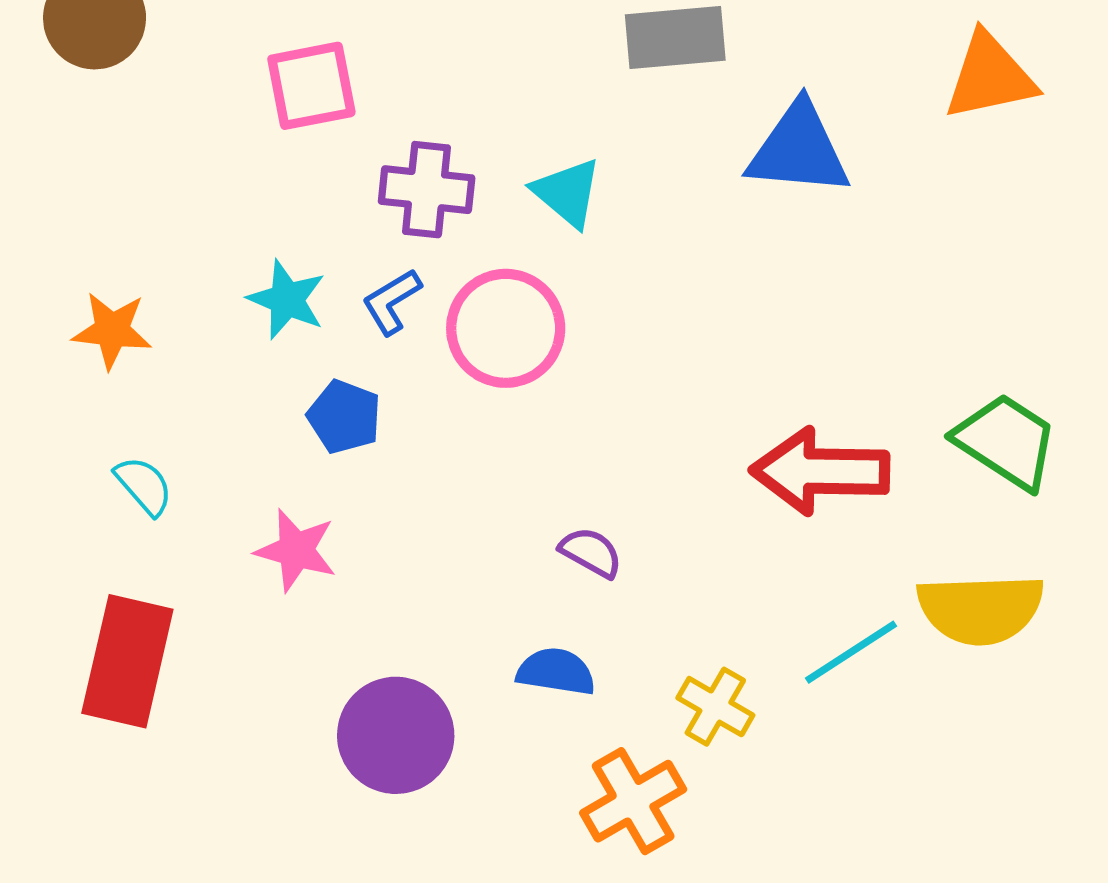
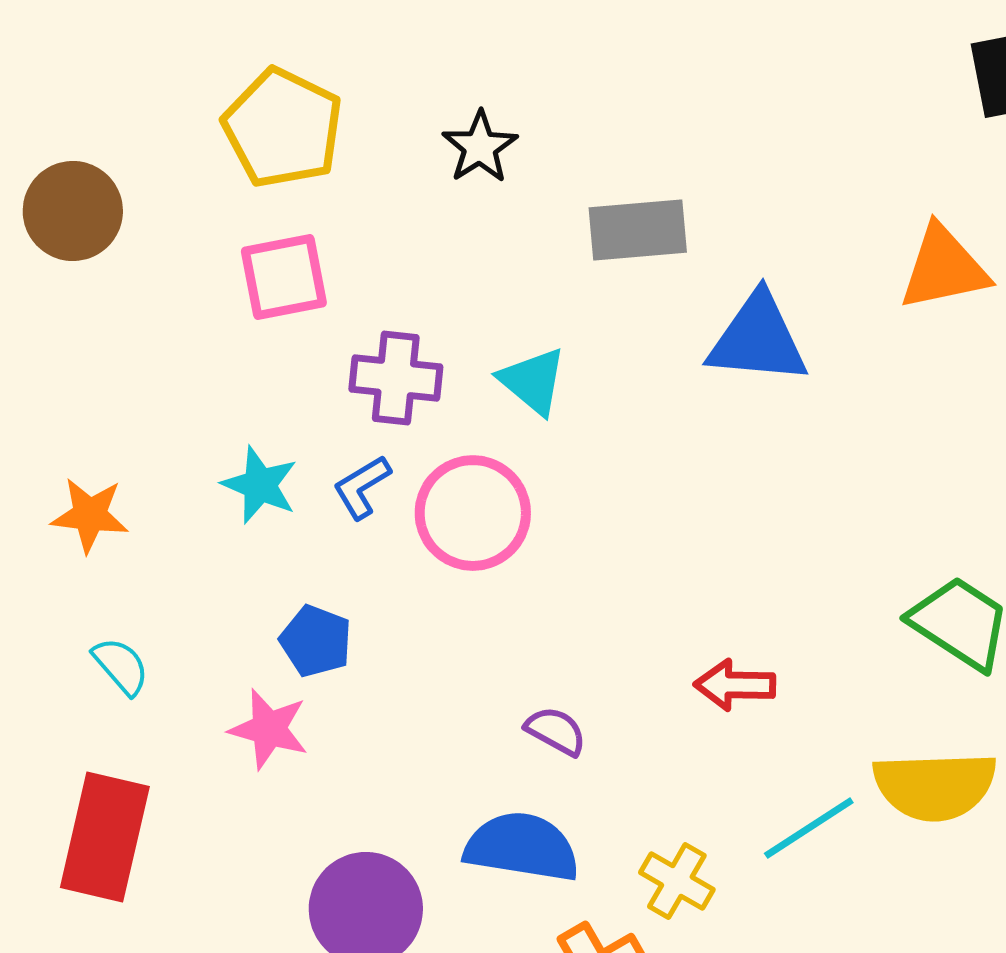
blue pentagon: (344, 417) -> (316, 641), moved
red arrow: (820, 471) -> (735, 685), moved, size x0.6
blue semicircle: (556, 672) -> (522, 847), size x1.5

